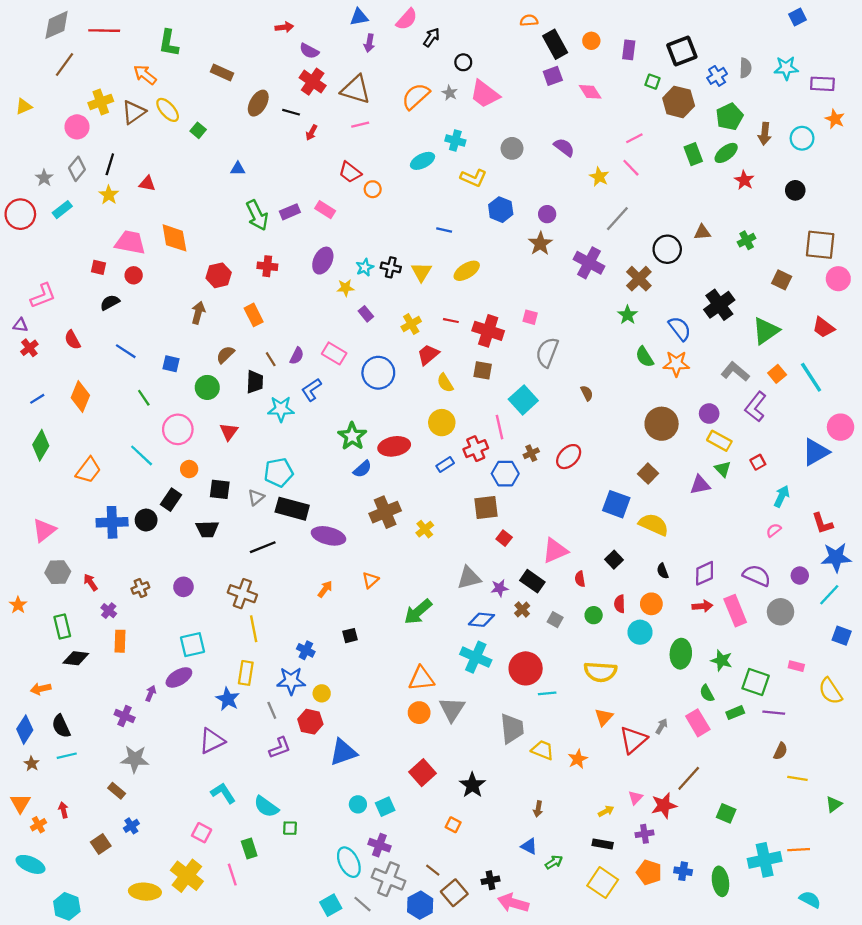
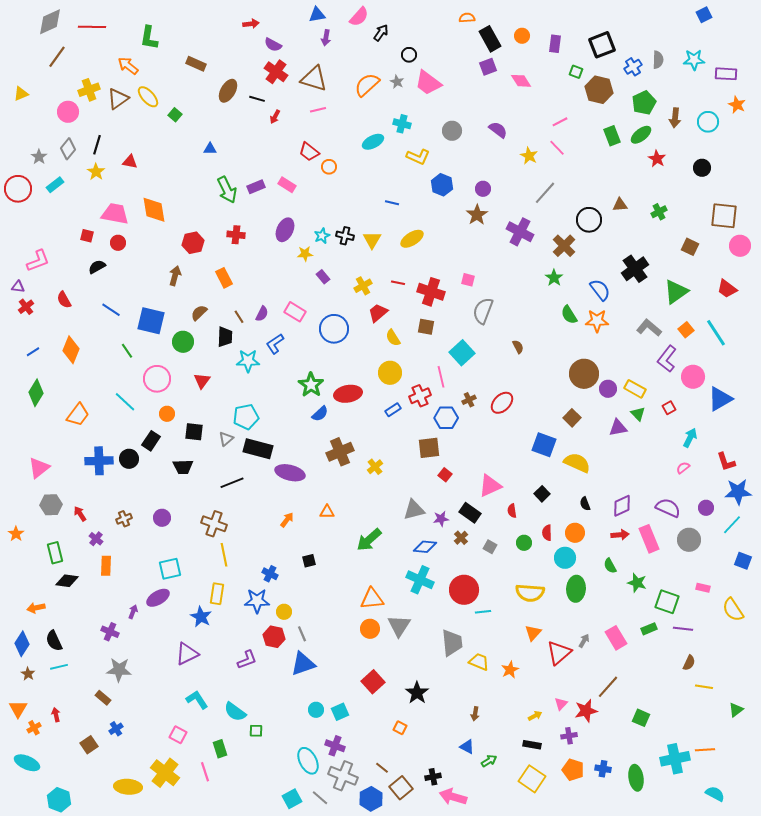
blue square: (171, 364) -> (151, 321), size x1.8
purple circle: (709, 414) -> (608, 389), moved
pink circle: (841, 427) -> (693, 377), moved
orange triangle: (370, 580) -> (327, 512), turned 42
green ellipse: (681, 654) -> (576, 589), moved
green semicircle: (707, 693) -> (610, 566), moved
gray line: (272, 710) -> (302, 634), moved

